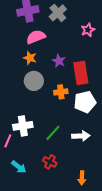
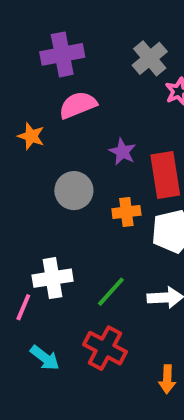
gray cross: (58, 13) -> (150, 58), moved
orange star: (30, 58) -> (31, 136), moved
red cross: (50, 162) -> (105, 348), size x1.5

